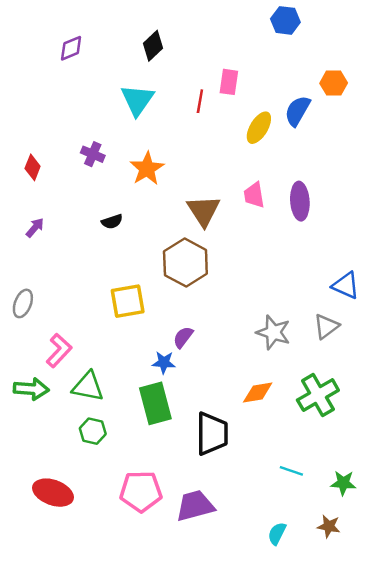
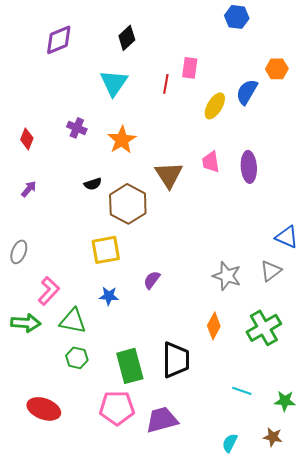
purple diamond: (71, 48) -> (59, 40), size x1.4
brown hexagon: (185, 263) -> (128, 204), moved
blue star: (164, 362) -> (109, 296), moved
orange diamond: (258, 393) -> (214, 326), turned -52
green rectangle: (155, 403) -> (130, 366), moved

